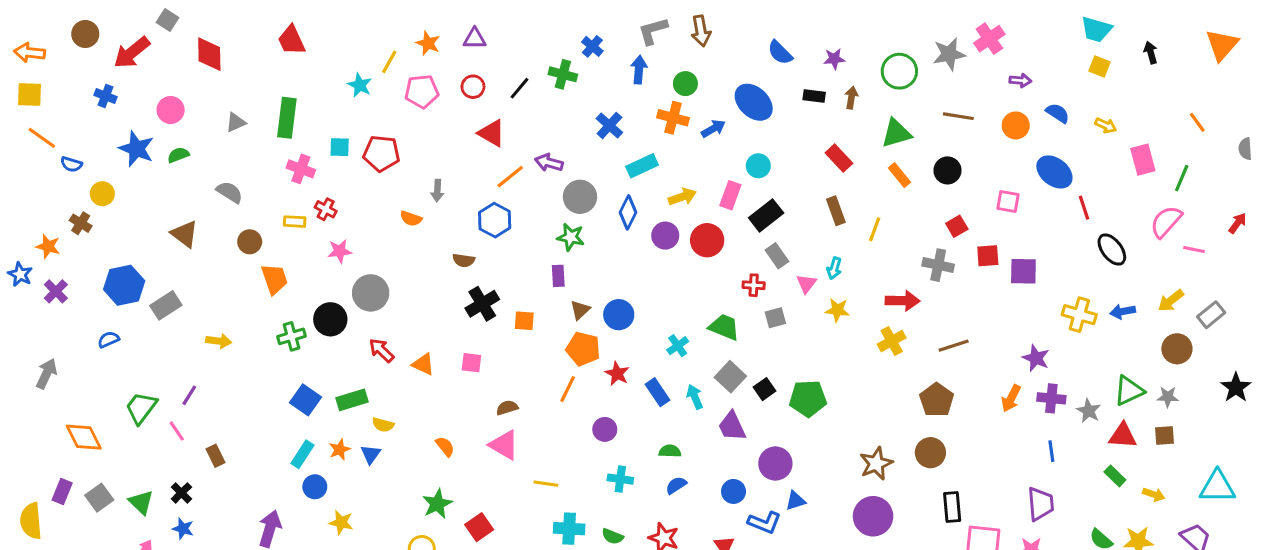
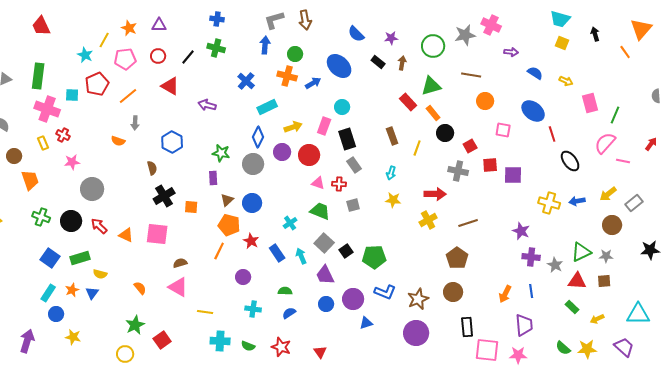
pink cross: (989, 39) -> (491, 25), turned -30
blue cross: (592, 46) -> (217, 19), moved, turned -32
black rectangle: (814, 96) -> (378, 62), turned 32
orange line: (1197, 122) -> (625, 52), moved
orange circle: (1016, 125) -> (485, 101), moved
red pentagon: (381, 153) -> (97, 84), moved, turned -30
red rectangle: (839, 158) -> (408, 102), moved
pink cross: (301, 169) -> (47, 109), size x1.4
black circle: (947, 170) -> (445, 133), moved
orange line: (510, 177) -> (128, 96), moved
gray circle: (580, 197) -> (253, 164), moved
black rectangle: (766, 215) -> (347, 139), turned -70
yellow rectangle: (295, 222) -> (43, 143), turned 64
brown semicircle: (464, 260) -> (152, 168), turned -112
pink triangle: (806, 284) -> (318, 183), moved, turned -48
black circle: (330, 319) -> (71, 221), moved
green cross: (292, 336) -> (41, 217), turned 36
pink square: (471, 363) -> (157, 234), size x1.6
black star: (1236, 388) -> (650, 250), turned 30
orange arrow: (1011, 398) -> (505, 294), moved
blue circle: (733, 491) -> (326, 304), moved
yellow arrow: (1154, 495) -> (597, 319), turned 136
blue L-shape: (764, 522) -> (385, 292), moved

